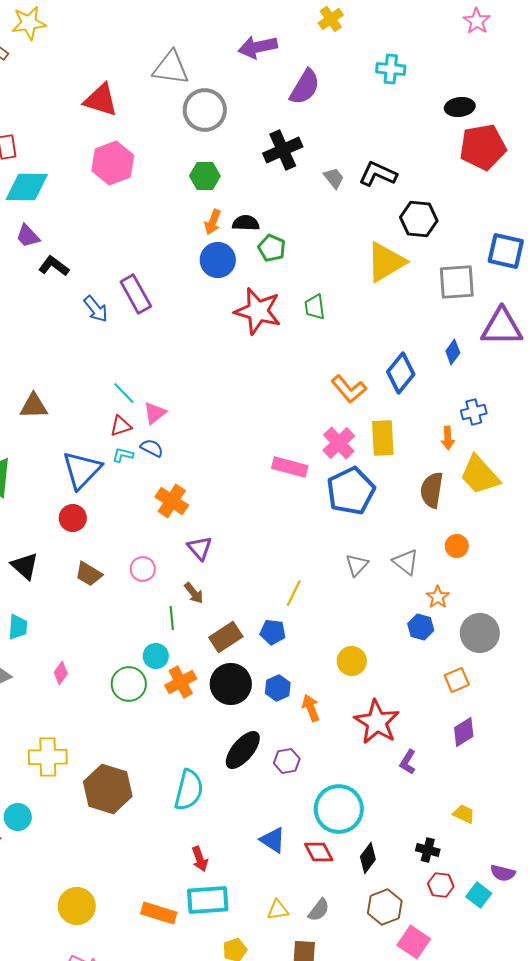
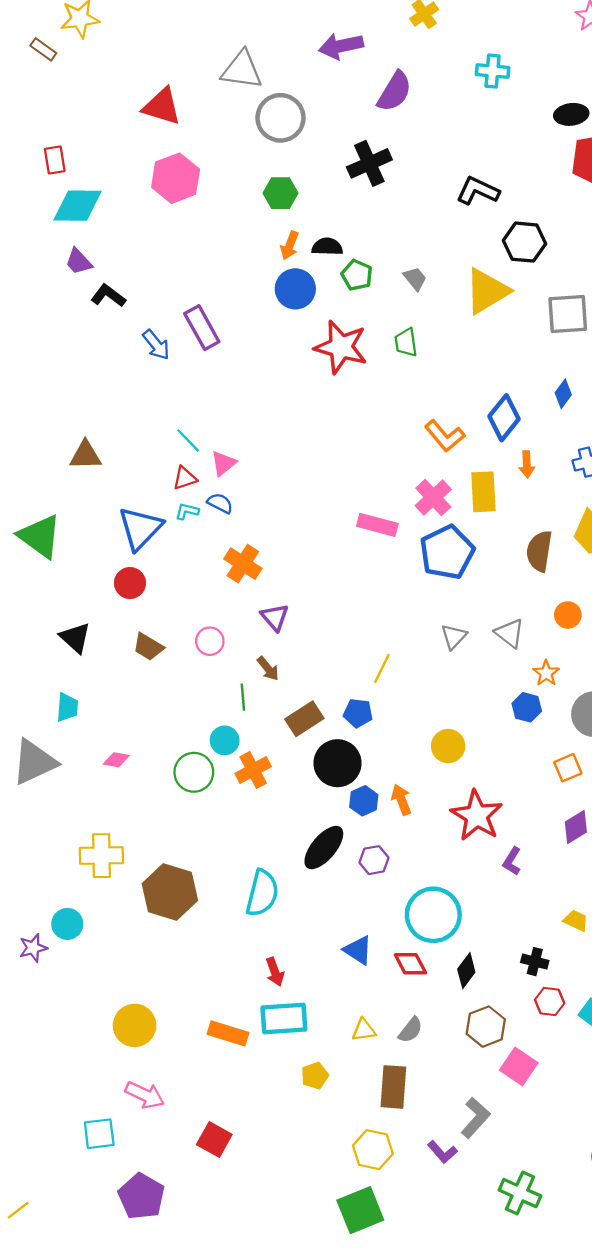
gray trapezoid: (334, 178) -> (415, 279), moved
orange arrow: (448, 438) -> (527, 464), moved
pink diamond: (61, 673) -> (116, 760), turned 65
black circle: (231, 684) -> (338, 763), moved
blue hexagon: (278, 688) -> (364, 801), moved

